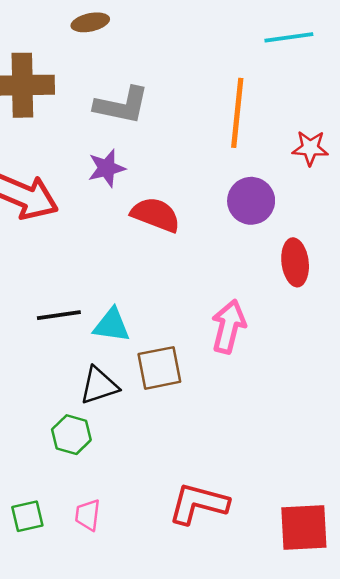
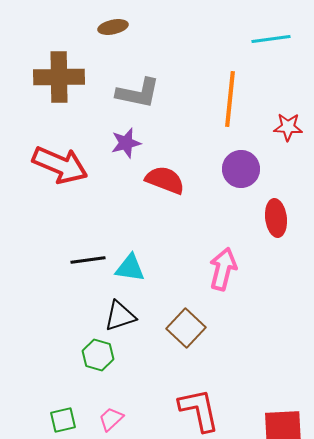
brown square: (159, 368) -> (186, 328), moved, turned -36
red L-shape: (198, 504) -> (199, 410), turned 63
pink trapezoid: (88, 515) -> (111, 419), turned 40

